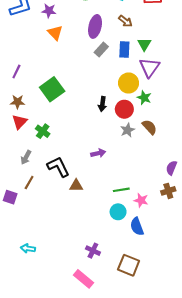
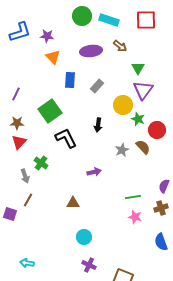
purple ellipse: (95, 26) -> (91, 51), turned 70
gray rectangle: (101, 49) -> (97, 86), moved
blue rectangle: (124, 49) -> (70, 80), moved
red circle: (124, 109) -> (157, 130), moved
green cross: (43, 131) -> (41, 163), moved
gray arrow: (26, 157) -> (25, 176), turned -48
black L-shape: (58, 167) -> (66, 138), moved
green line: (121, 190) -> (133, 197), moved
cyan circle: (118, 212) -> (84, 237), moved
blue semicircle: (137, 226) -> (161, 242), moved

